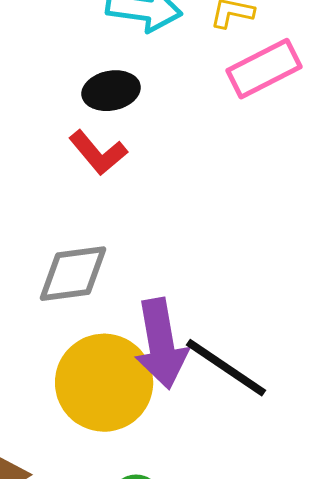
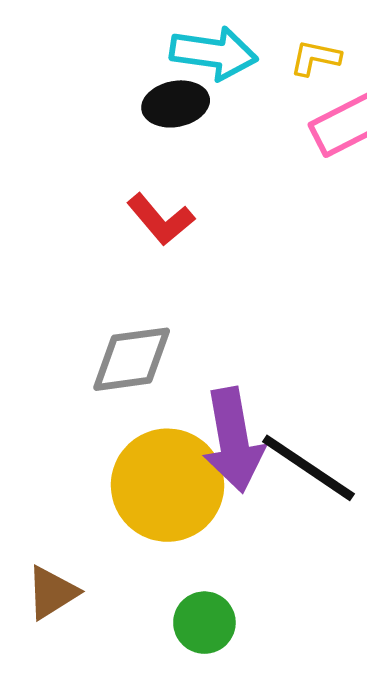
black ellipse: (111, 91) -> (176, 104), moved

